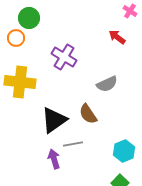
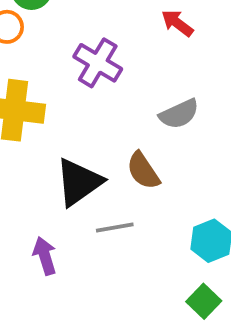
red arrow: (117, 37) -> (177, 23), moved
purple arrow: (54, 159) -> (45, 256), moved

